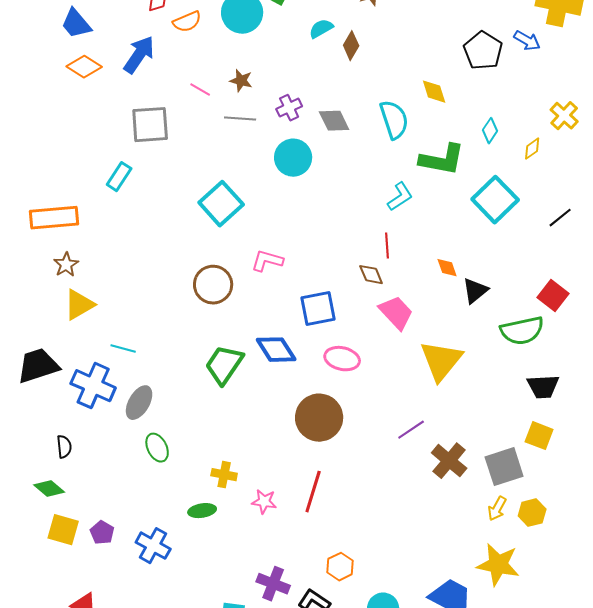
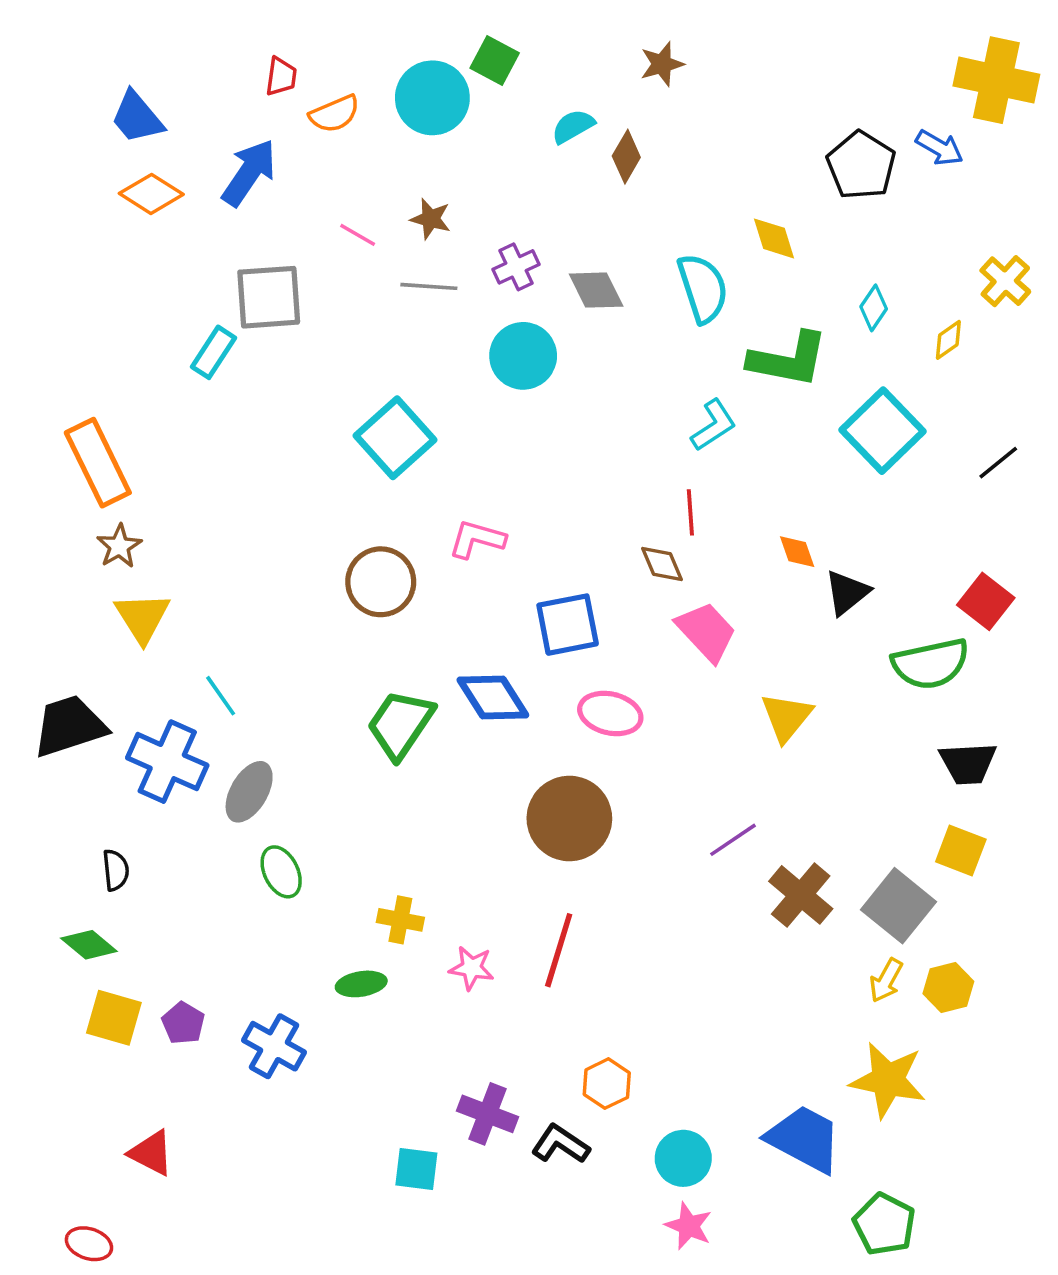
cyan rectangle: (119, 177) -> (214, 352), moved
orange rectangle: (54, 218) -> (98, 463), turned 69
yellow triangle: (79, 305) -> (142, 617), turned -32
cyan line: (123, 349) -> (221, 696), turned 40
yellow triangle: (441, 361) -> (786, 717), size x0.7
gray square: (504, 467) -> (899, 906), turned -33

